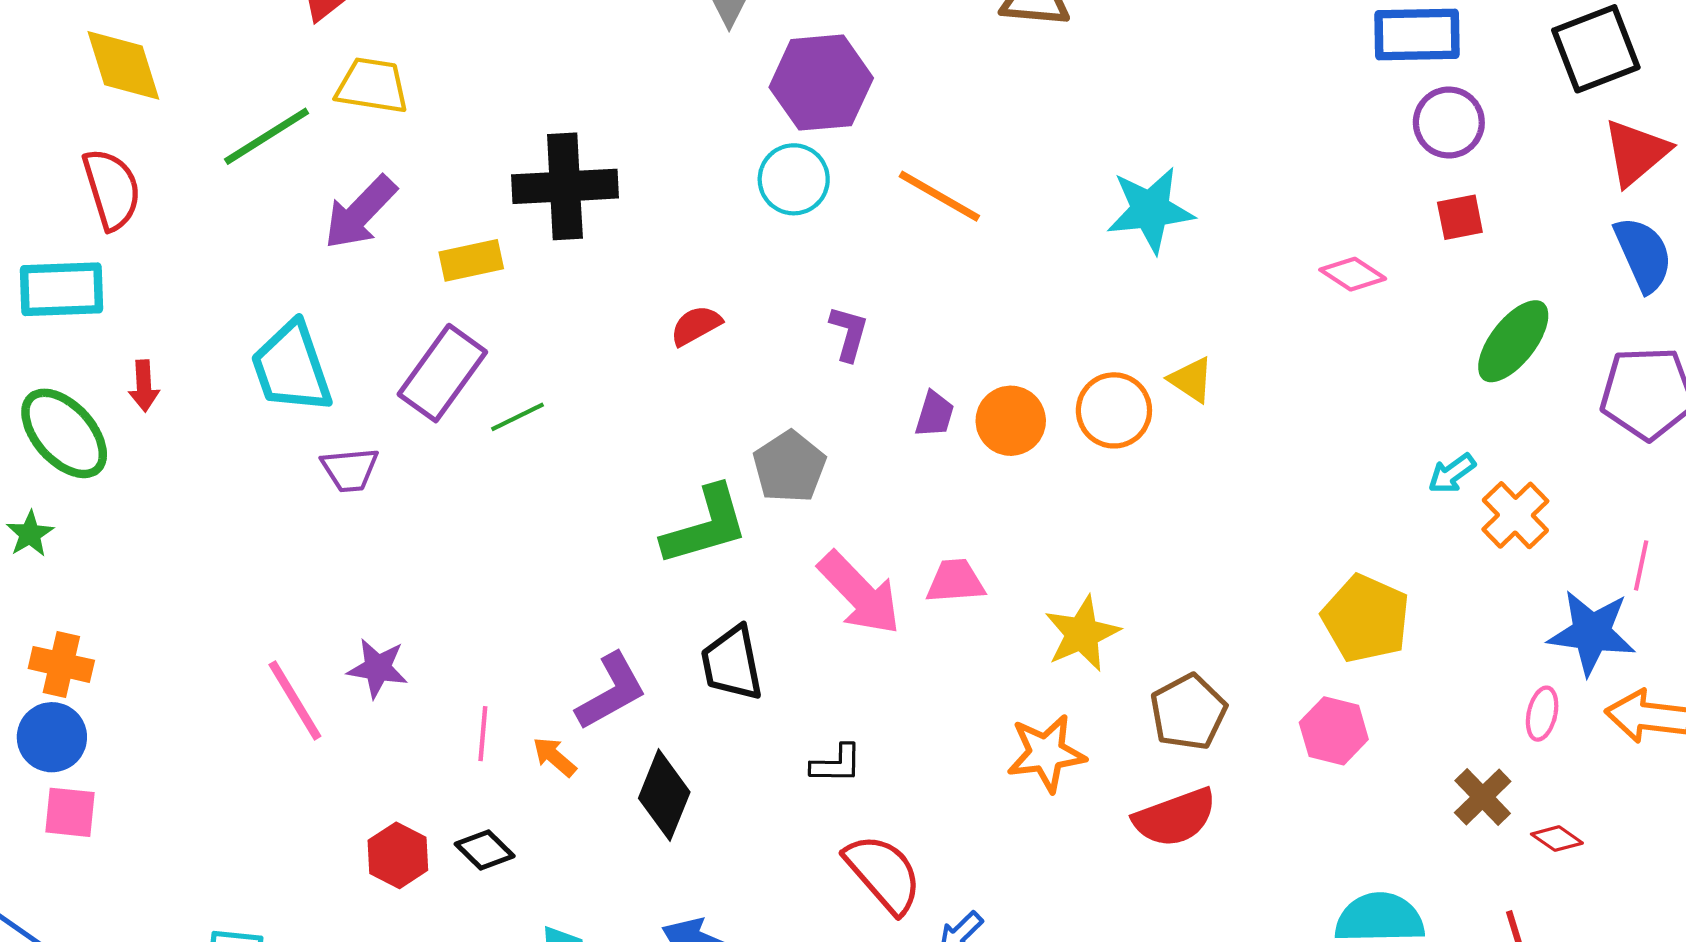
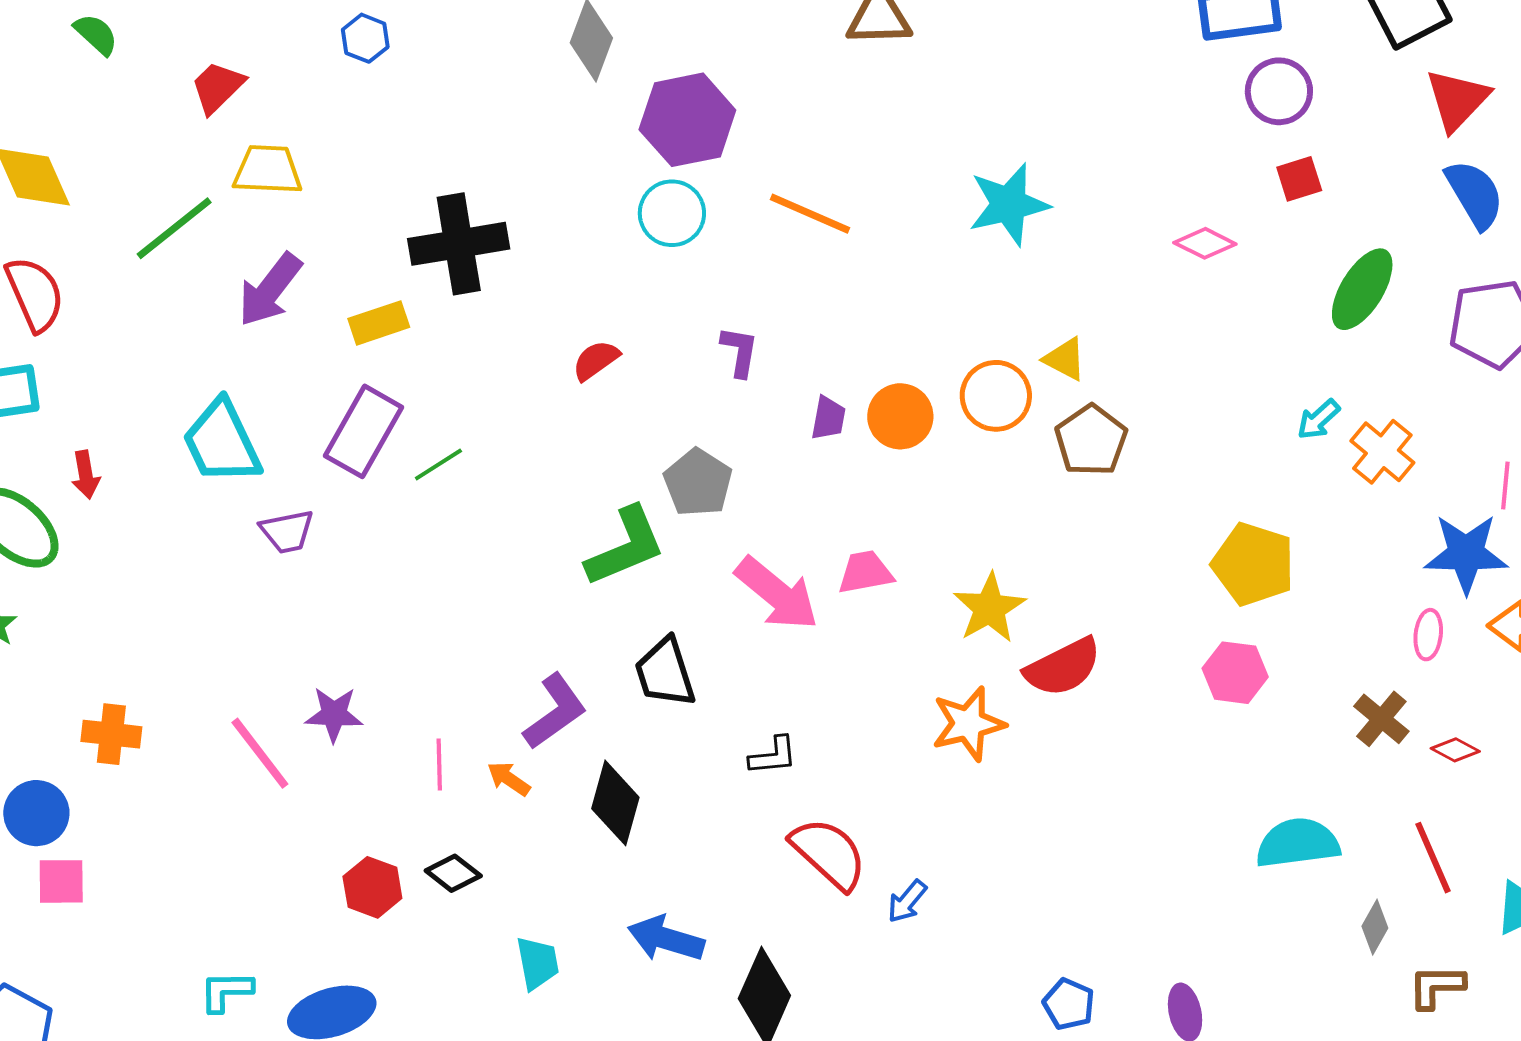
orange cross: (61, 664) -> (111, 734), moved
brown pentagon: (1188, 712) -> (1091, 440), moved
red semicircle: (1175, 818) -> (1063, 667), moved

